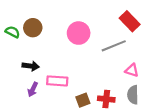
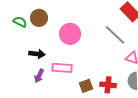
pink circle: (79, 33) -> (70, 34), moved
gray line: (114, 46) -> (115, 35), turned 65

